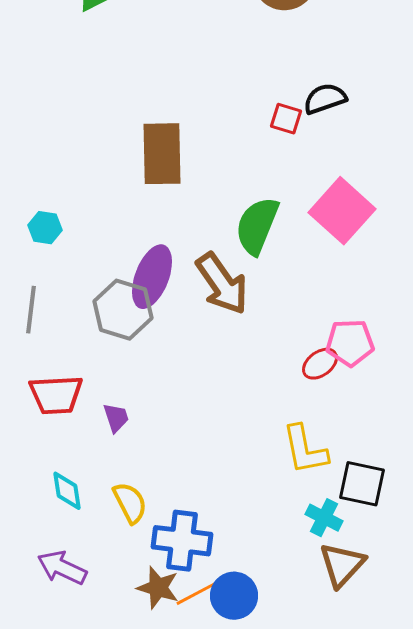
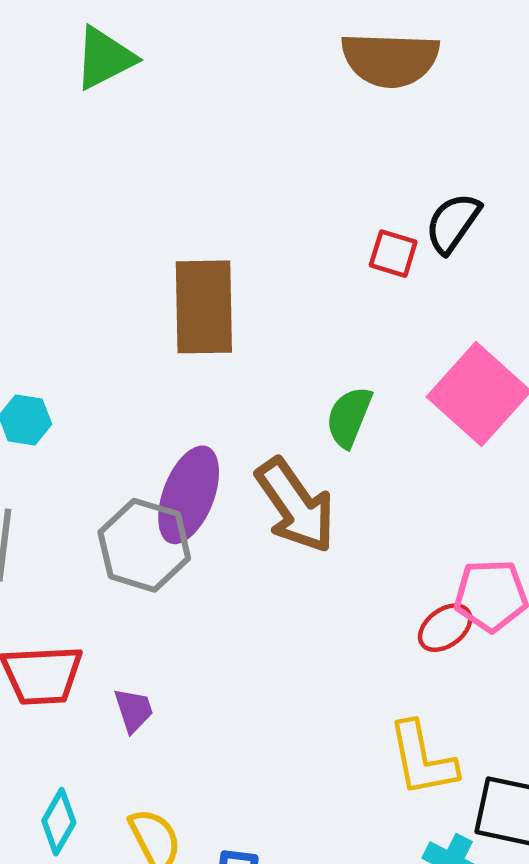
black semicircle: (325, 99) -> (453, 223), turned -36
green semicircle: (257, 226) -> (349, 417), size x0.7
cyan diamond: (67, 491) -> (59, 822), turned 39

